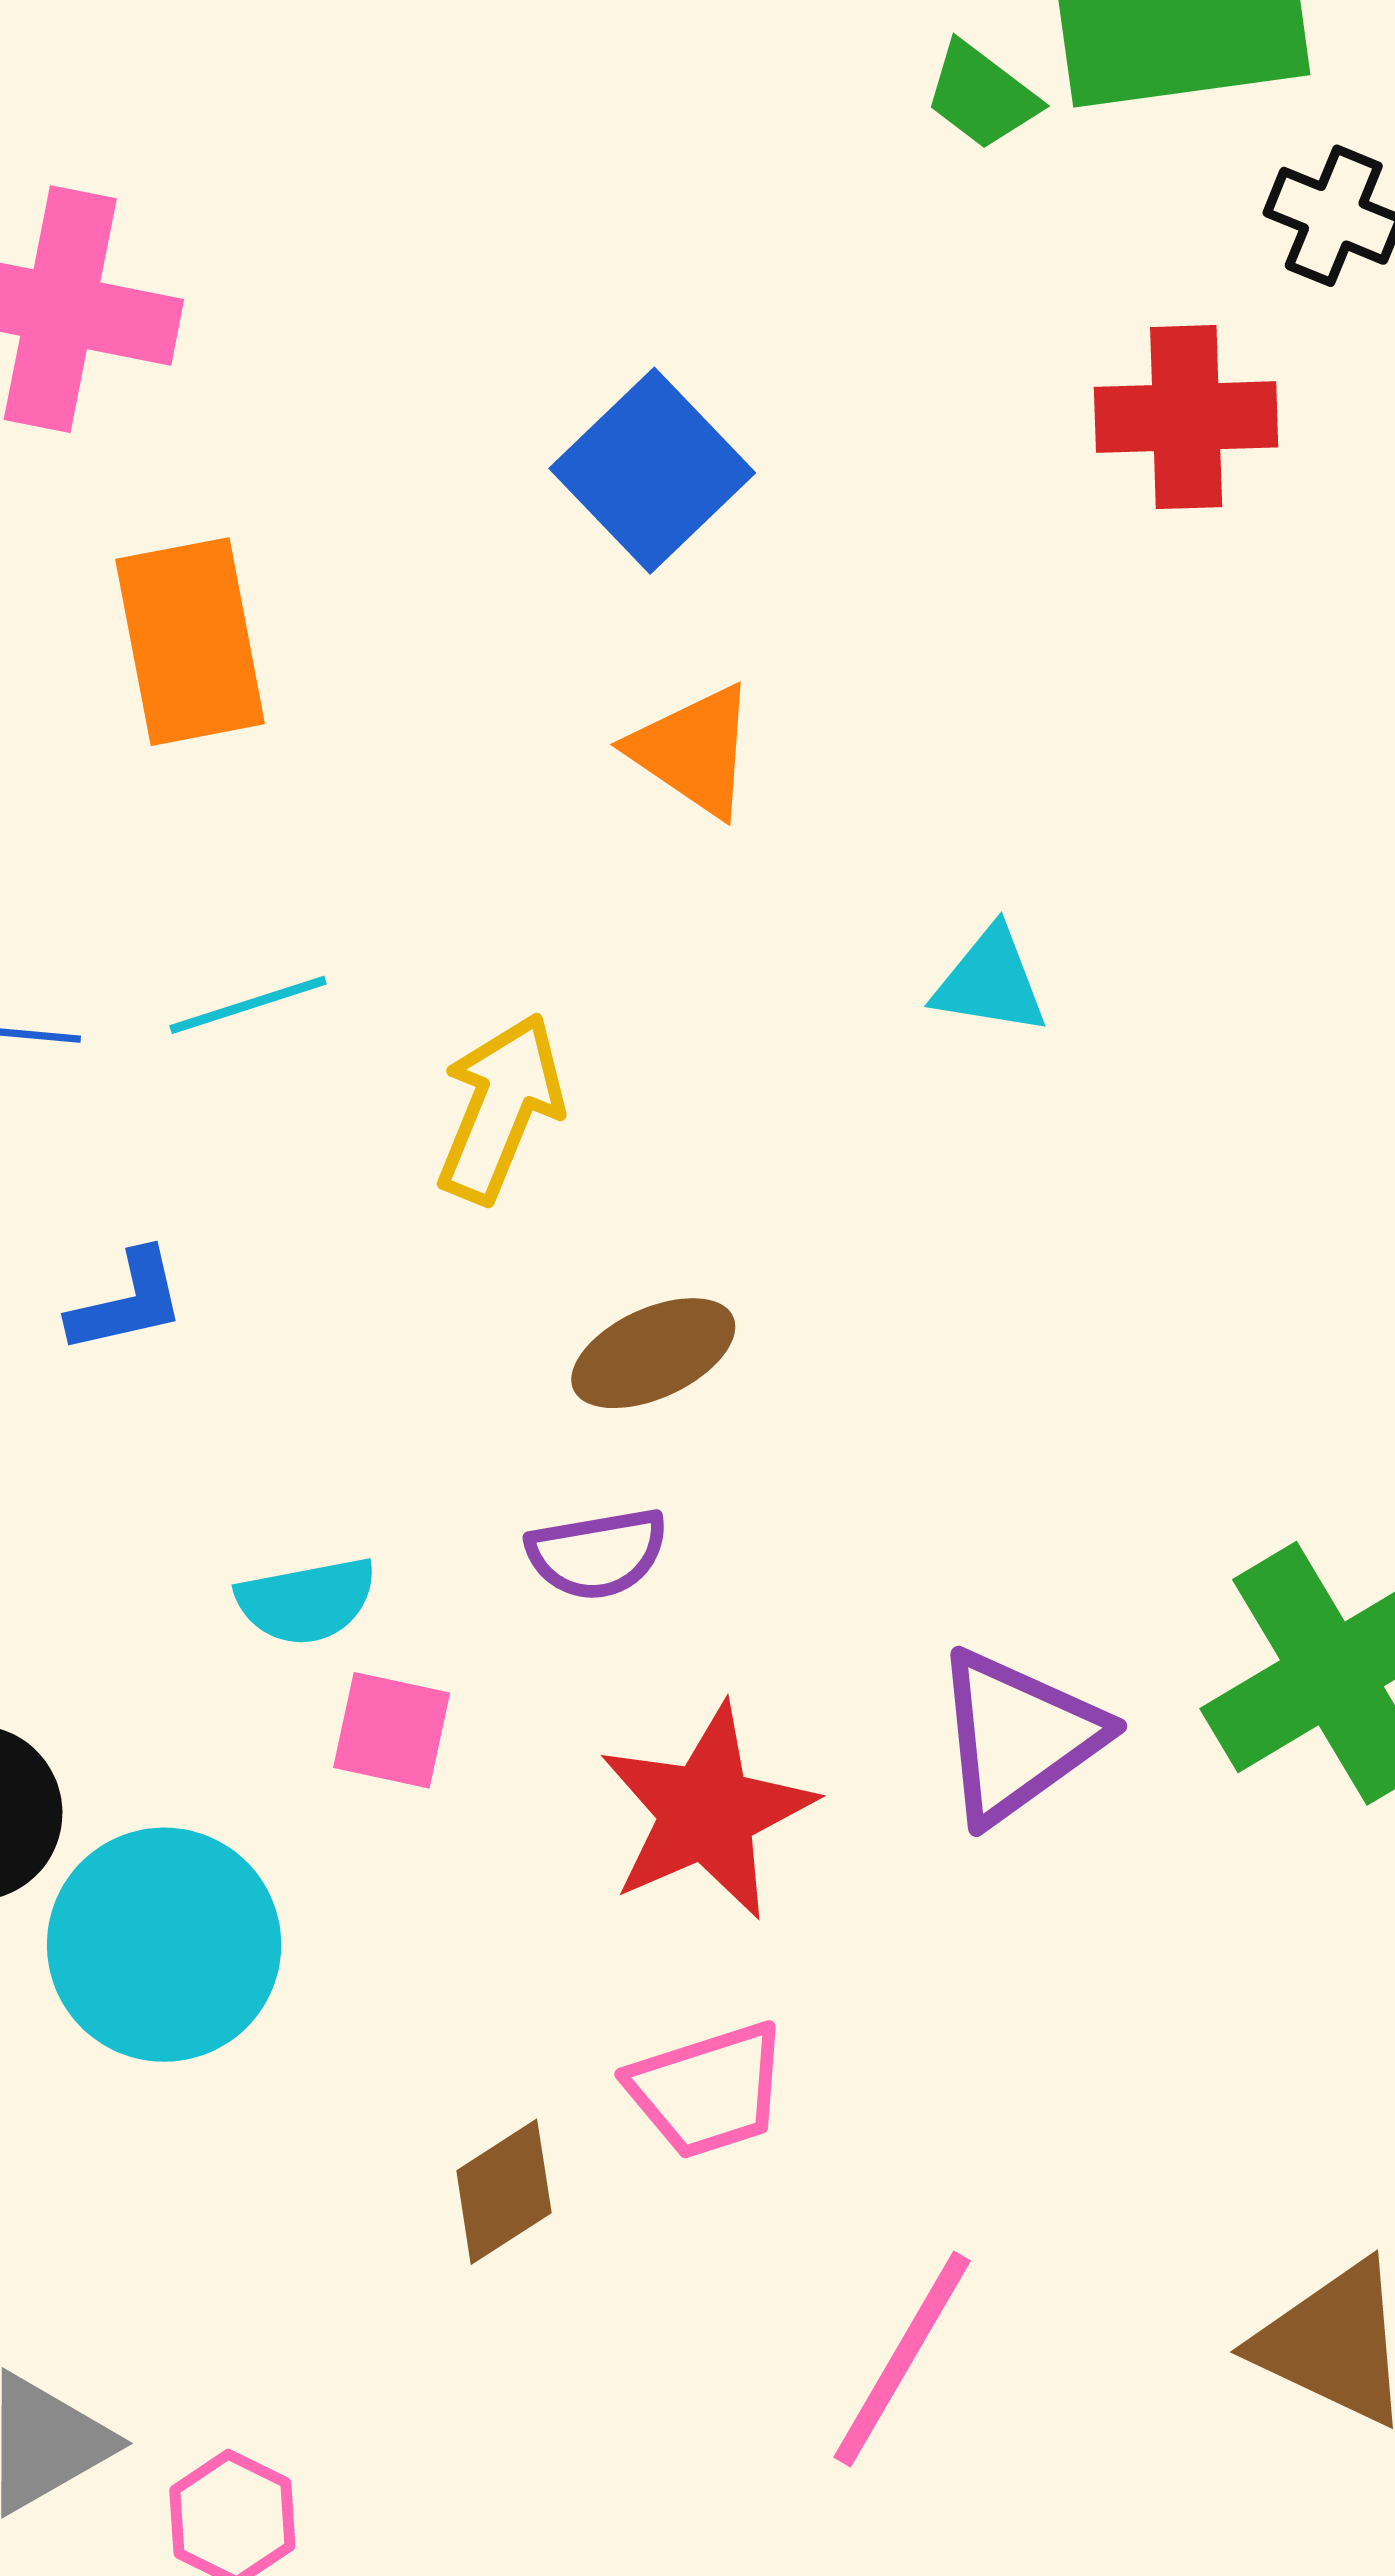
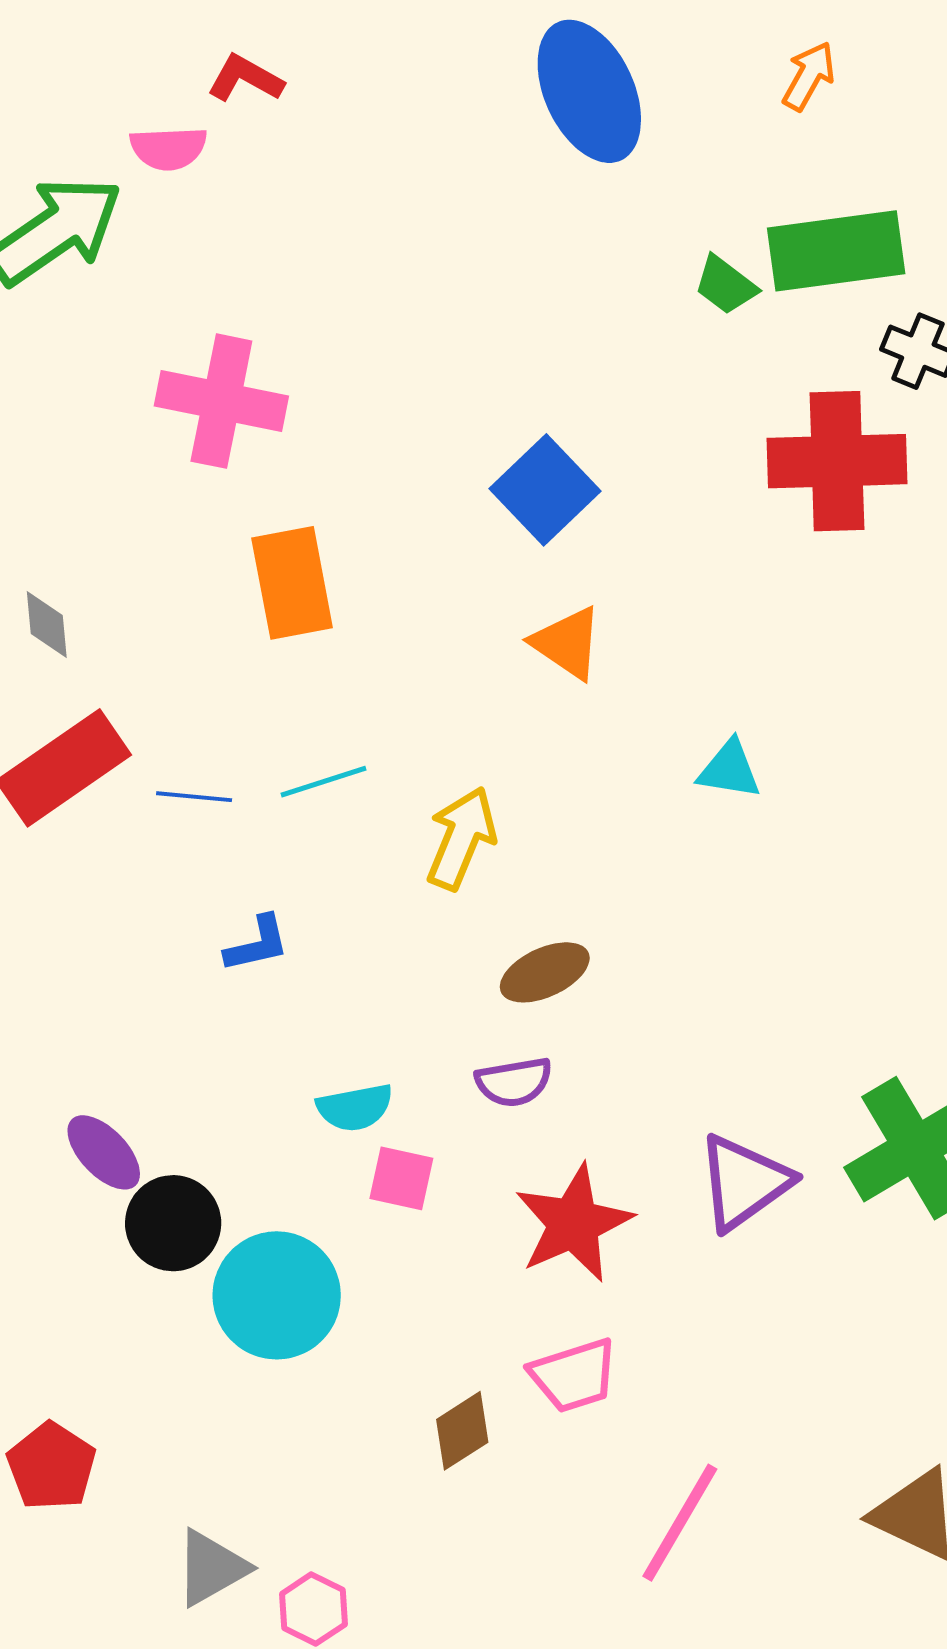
red cross: (1186, 417) -> (837, 461), size x1.4

